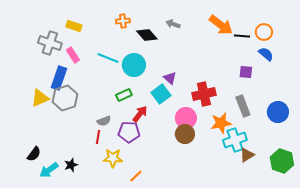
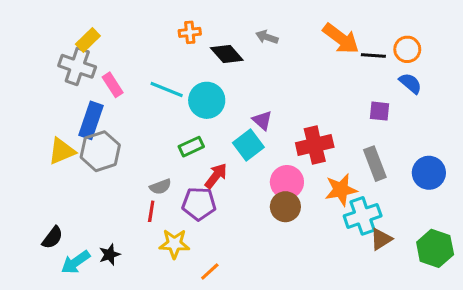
yellow rectangle: (74, 26) -> (88, 40), moved, turned -63

